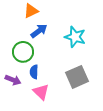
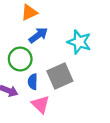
gray square: (77, 77) -> (60, 76), moved

